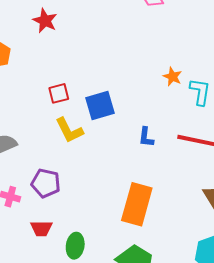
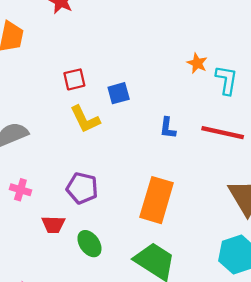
blue square: (100, 106) -> (119, 93), size x0.7
purple pentagon: (46, 183) -> (82, 188), moved
green ellipse: (75, 246) -> (89, 244), turned -45

